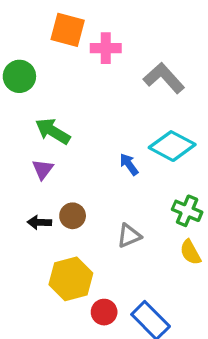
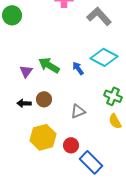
green arrow: (53, 131) -> (49, 65), moved
red circle: (104, 312) -> (71, 145), moved

